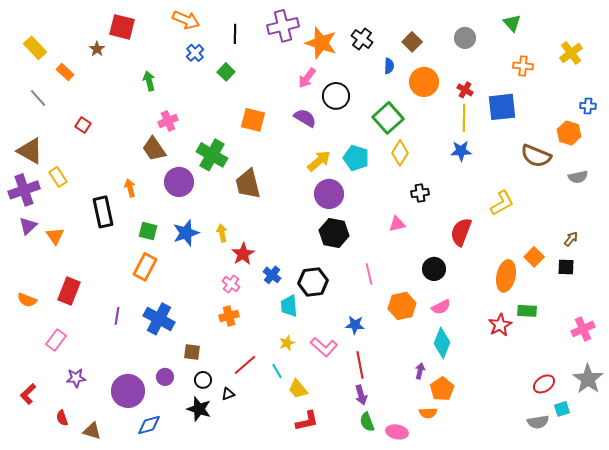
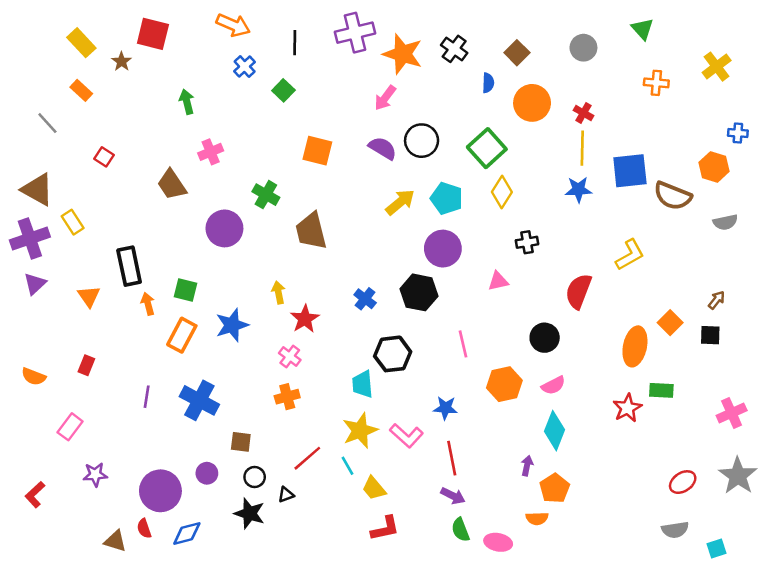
yellow rectangle: (35, 48) -> (81, 43), moved
black circle: (336, 96) -> (422, 141), moved
blue square: (502, 107) -> (630, 171), moved
brown trapezoid: (154, 149) -> (172, 185), moved
green cross: (212, 155) -> (266, 195), size x0.7
orange arrow: (130, 188) -> (148, 304), moved
purple circle: (329, 194) -> (443, 249), moved
blue star: (186, 233) -> (232, 325), moved
orange triangle: (55, 236) -> (89, 296), moved
blue cross: (272, 275) -> (365, 299), moved
red rectangle: (69, 291) -> (86, 365), size x0.6
yellow star: (287, 343) -> (360, 431), size x1.8
purple arrow: (361, 395) -> (453, 496), turned -48
cyan square: (562, 409) -> (717, 549), moved
red semicircle: (62, 418) -> (144, 528), moved

